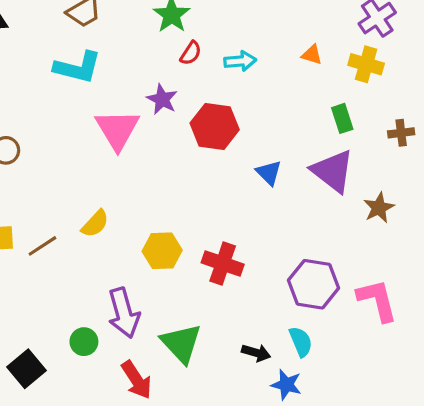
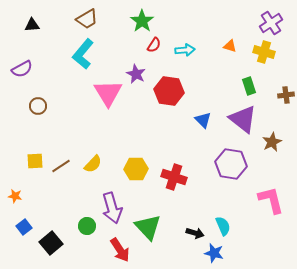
cyan L-shape: (78, 67) -> (83, 54), turned 116
yellow semicircle: (95, 224) -> (93, 164), moved
purple hexagon: (313, 284) -> (231, 164), moved

